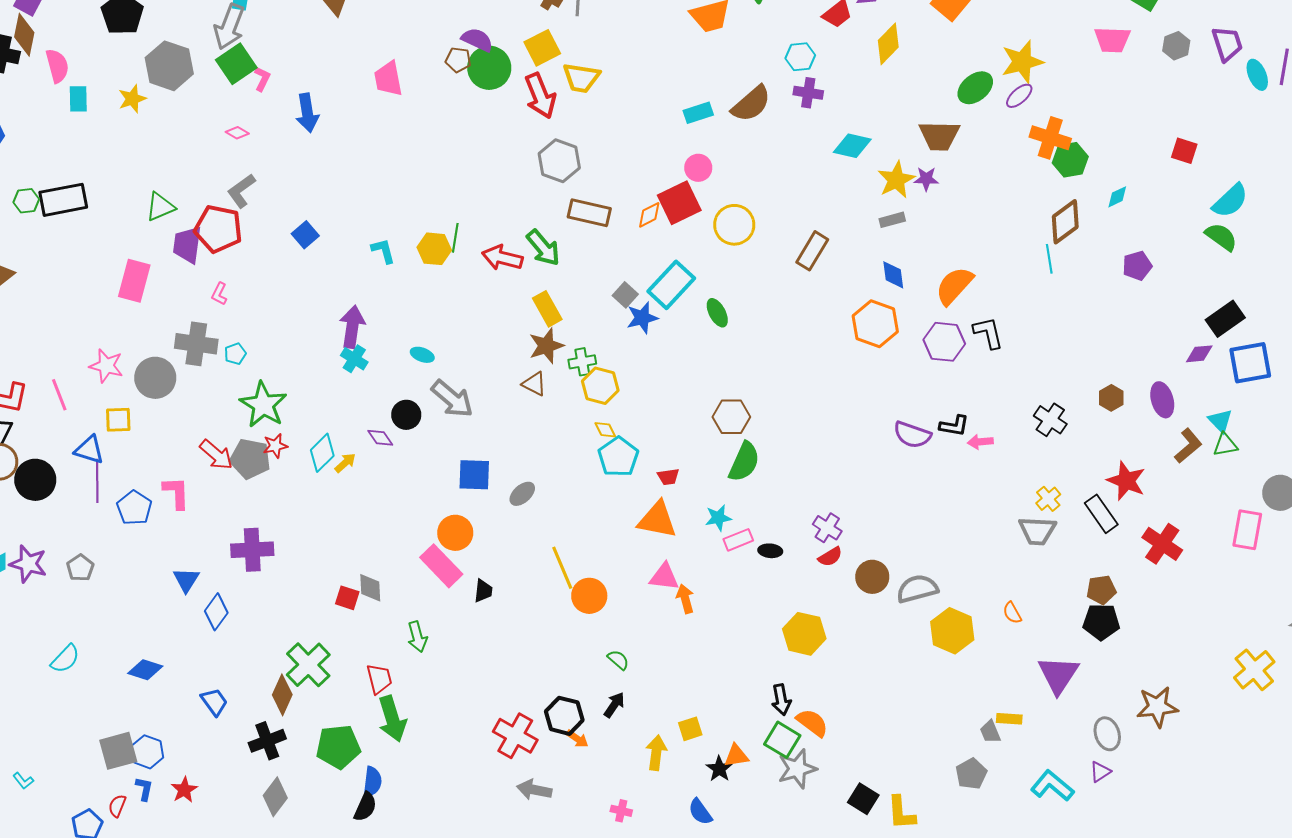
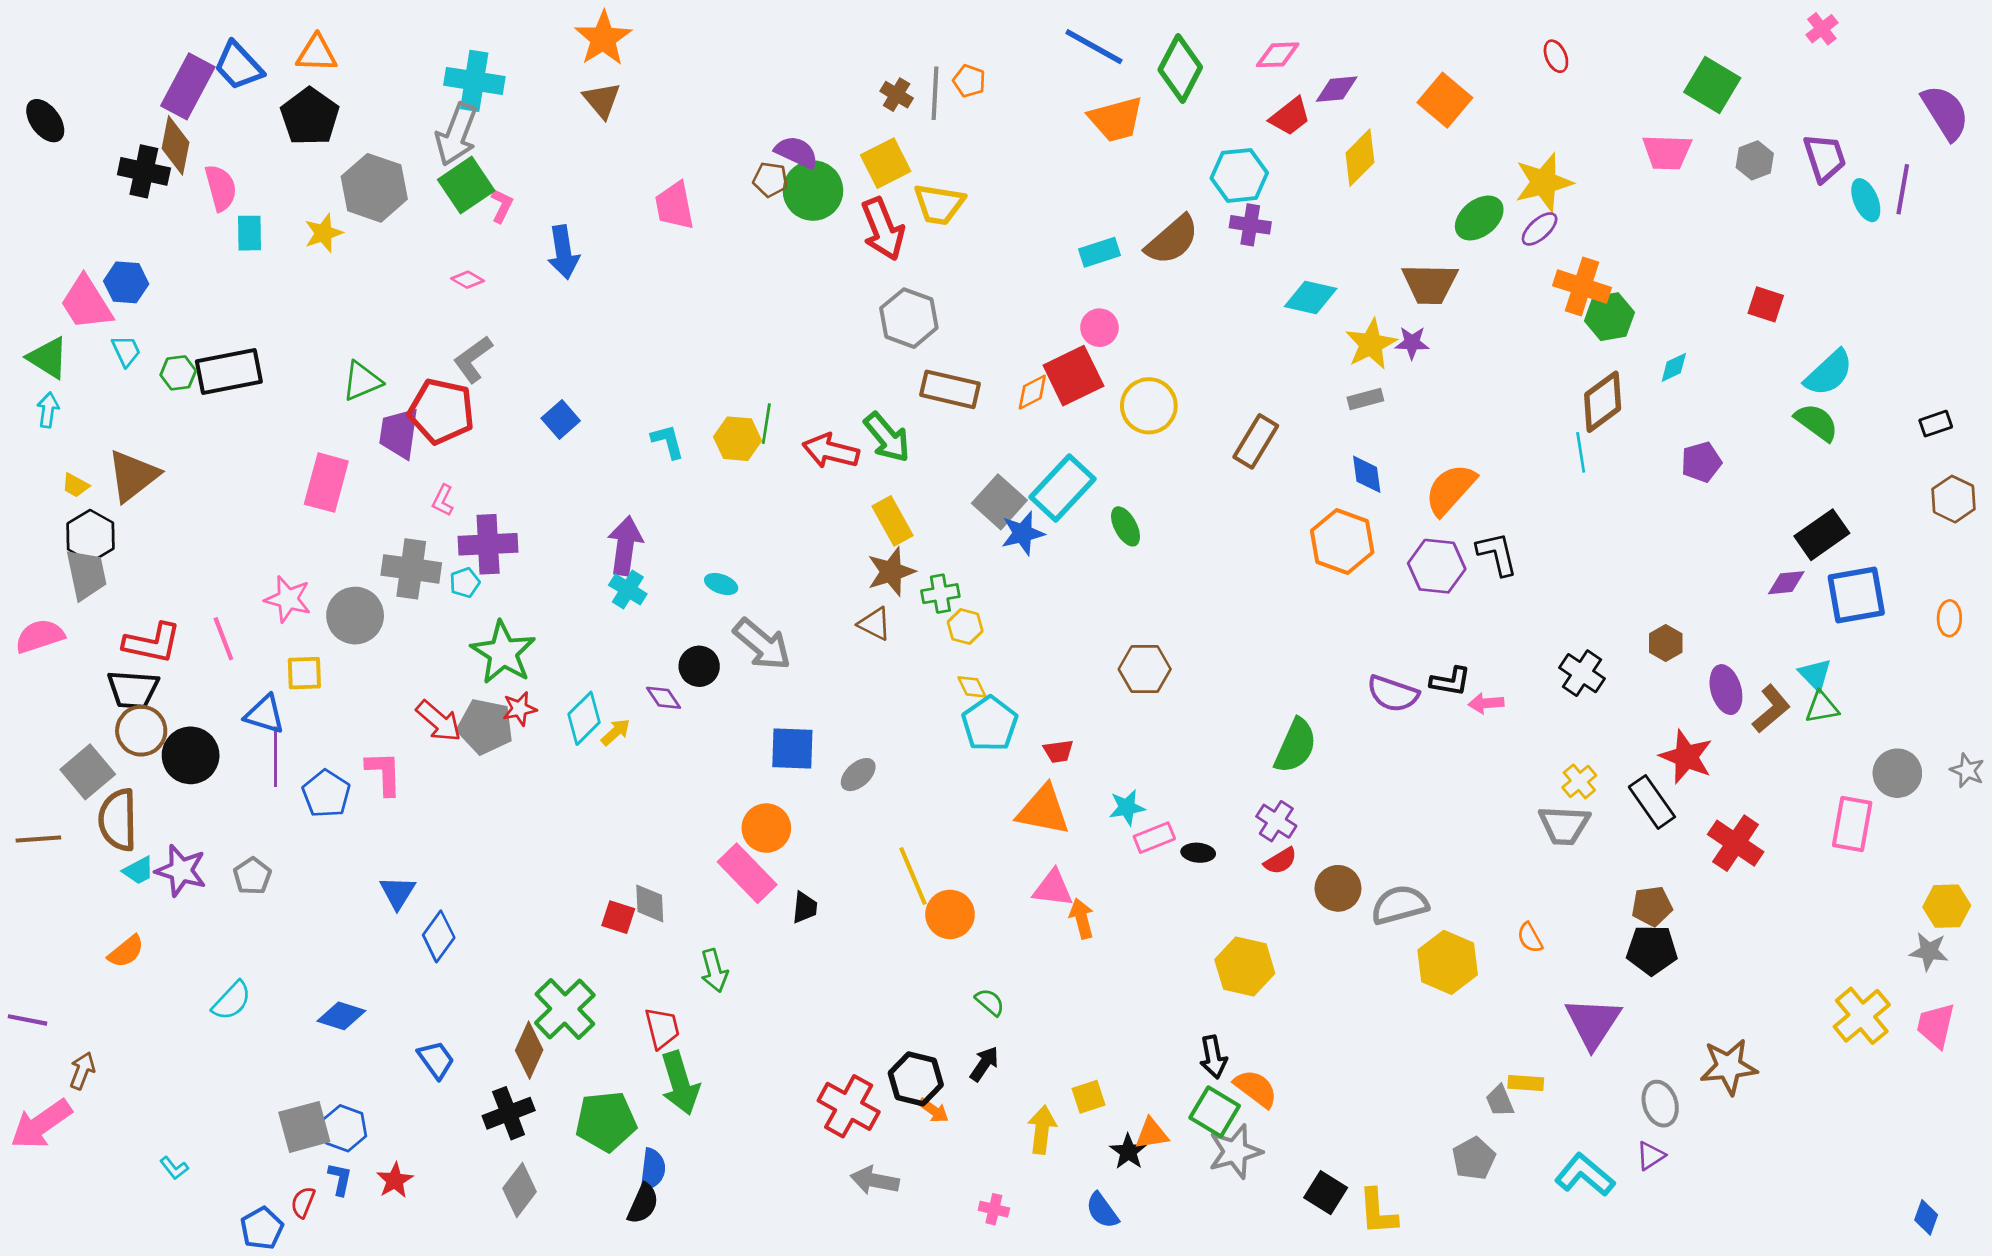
cyan hexagon: (800, 57) -> (1239, 175), size x1.4
gray square: (625, 295) -> (999, 502), size x1.5
yellow hexagon: (600, 386) -> (965, 627), size x0.7
purple ellipse: (1162, 400) -> (1726, 690), moved
green semicircle: (744, 462) -> (1296, 746), moved
purple cross: (252, 550) -> (488, 544), moved

